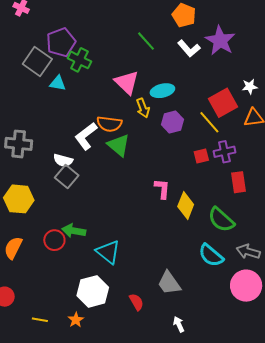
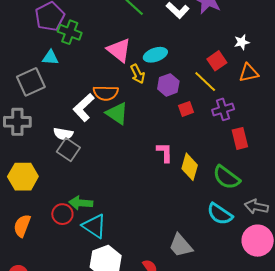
gray square: (37, 61) -> (31, 82), moved, turned 36
red square: (223, 103) -> (217, 61), size x0.7
red square: (201, 156) -> (186, 109), moved
cyan triangle: (108, 252) -> (94, 226), moved

